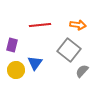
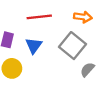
blue triangle: (35, 63) -> (34, 46), moved

